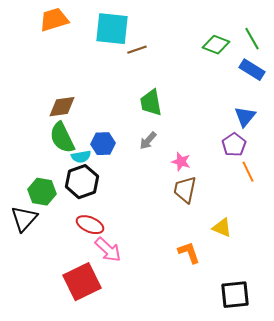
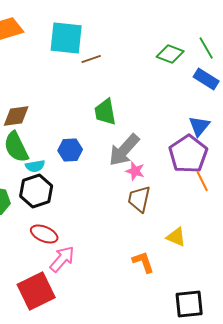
gray arrow: (148, 141) -> (124, 150), moved, size x1.8
blue hexagon: (103, 144) -> (70, 150), moved
purple pentagon: (234, 145) -> (188, 154), size x1.6
pink arrow: (108, 250) -> (62, 259), turned -92

